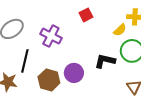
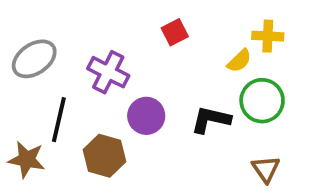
purple circle: (74, 73) -> (146, 116), moved

